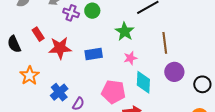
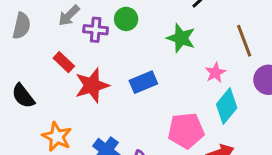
red rectangle: (38, 34) -> (64, 62), moved
pink star: (130, 58) -> (215, 73), moved
cyan diamond: (143, 82) -> (227, 106), turned 50

